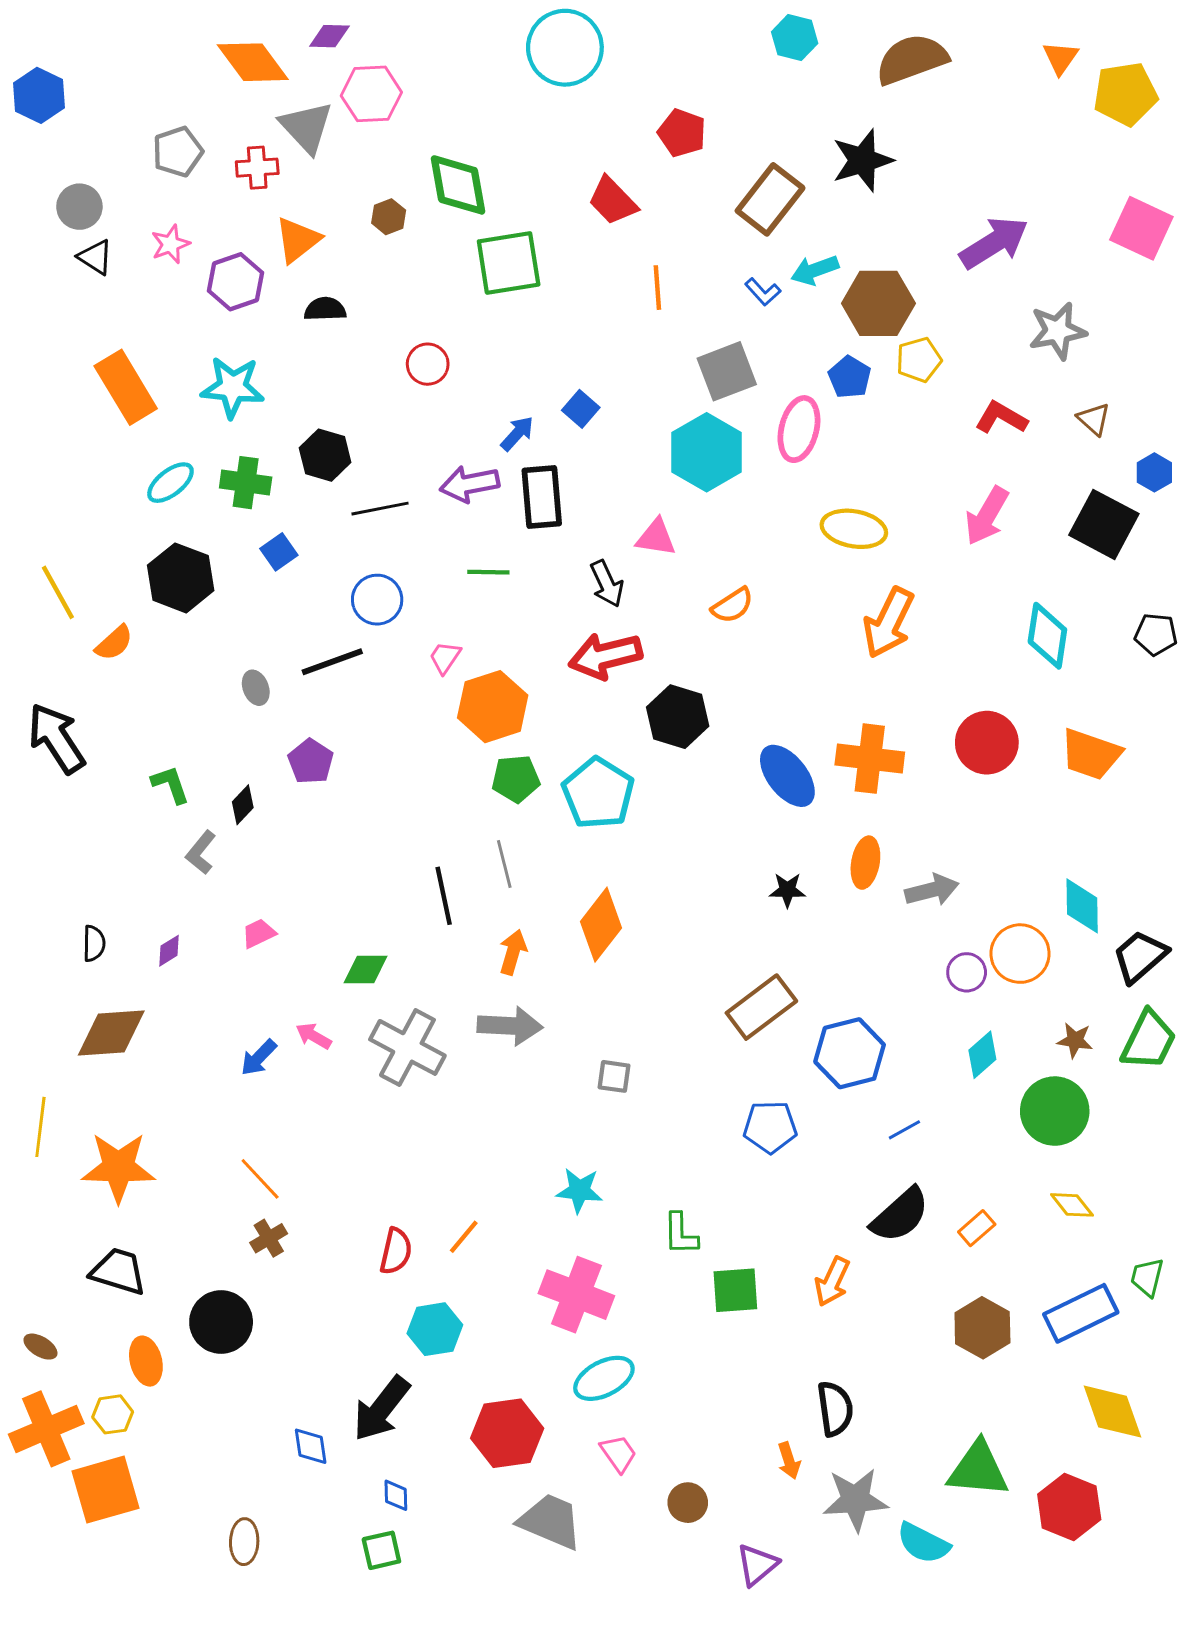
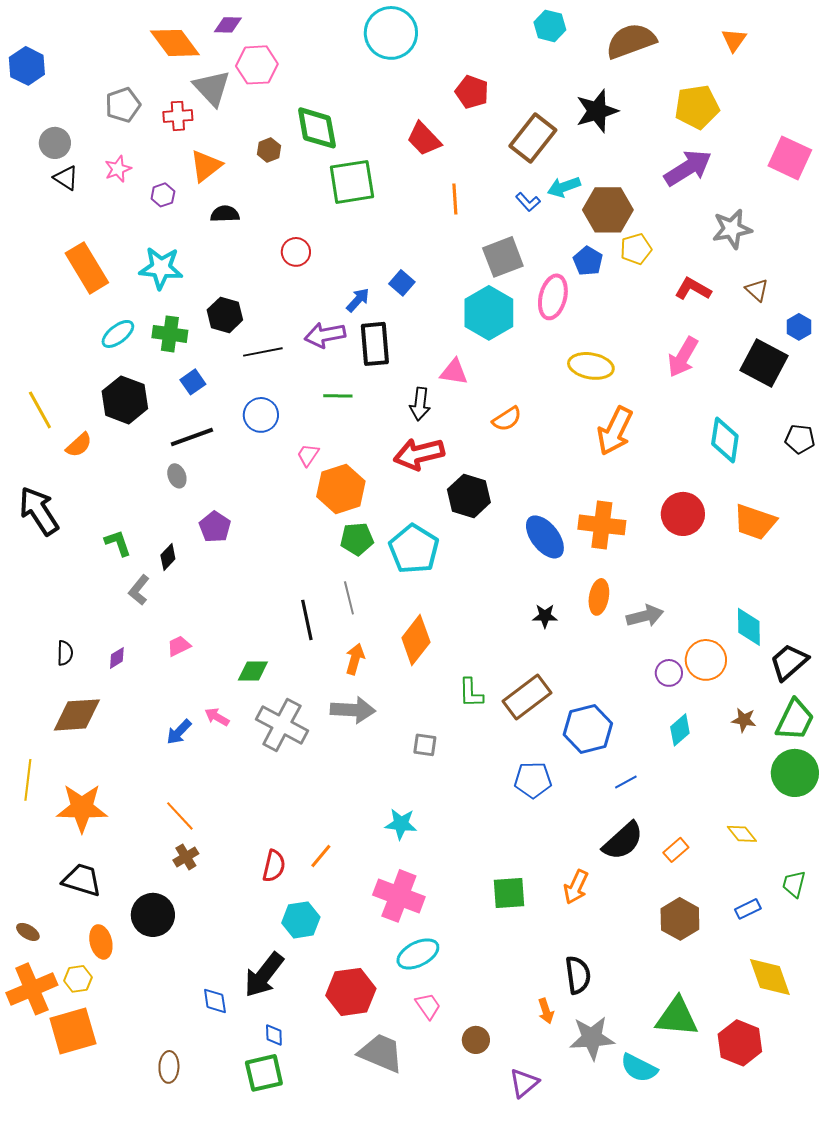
yellow pentagon: (1125, 94) -> (697, 107), moved
purple hexagon: (236, 282) -> (163, 195), size x0.6
black arrow: (607, 584) -> (420, 404), turned 32
black line: (332, 662) -> (192, 437), moved
green circle: (1055, 1111) -> (795, 773), moved
green L-shape: (681, 1234) -> (471, 693), moved
blue rectangle: (1081, 1313) -> (748, 909), size x0.5
green square: (381, 1550) -> (264, 1073), size x1.4

